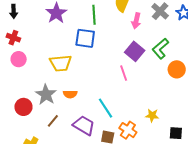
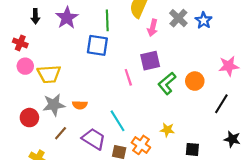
black arrow: (14, 11) -> (35, 16), moved
green L-shape: (160, 49) -> (167, 83), moved
purple square: (135, 51) -> (150, 61), turned 36
yellow trapezoid: (61, 63) -> (49, 74), moved
pink line: (124, 73) -> (128, 77), moved
gray star: (46, 95) -> (54, 105), turned 30

